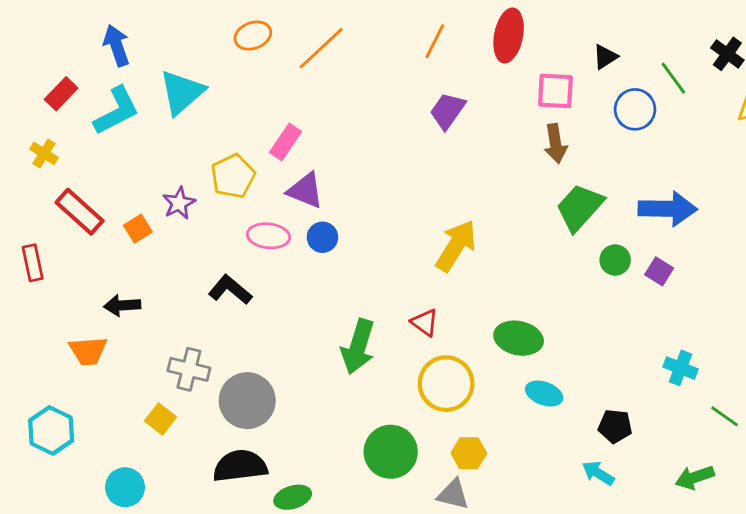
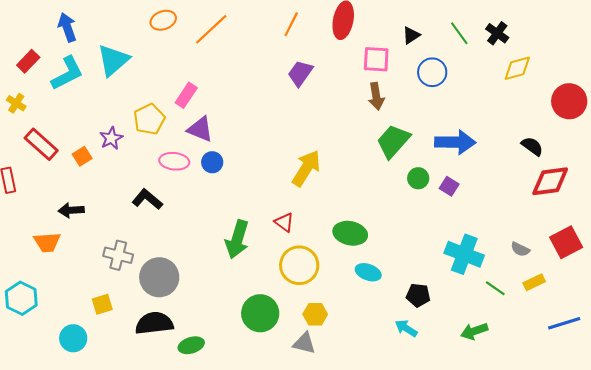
green line: (673, 78) -> (459, 33), moved
cyan cross: (680, 368) -> (464, 254), size x1.6
yellow square: (161, 419) -> (102, 304), moved, turned 35

